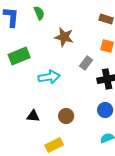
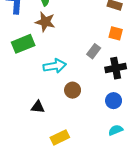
brown star: (64, 37) -> (45, 22), moved
brown circle: (66, 116) -> (73, 90), moved

